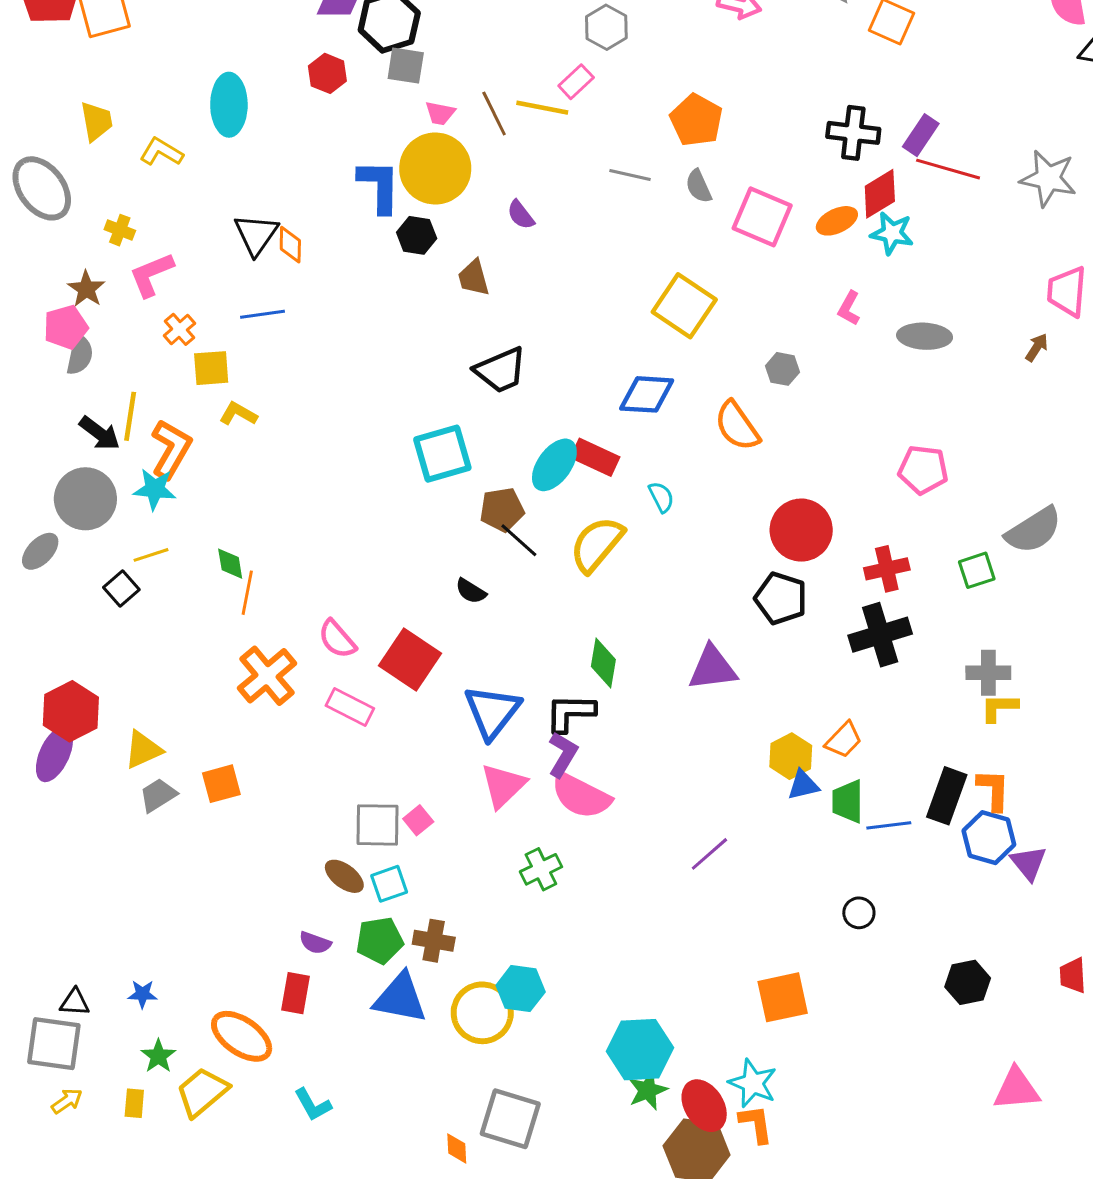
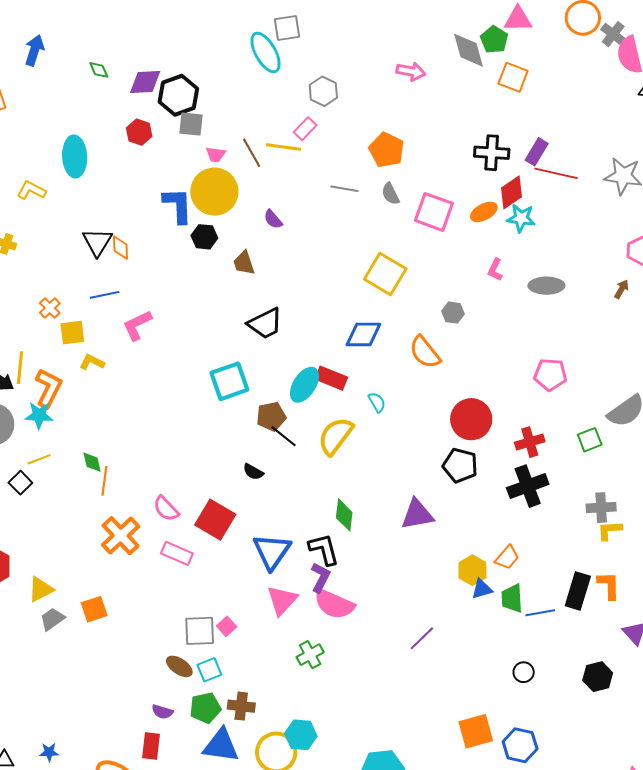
pink L-shape: (151, 275) -> (137, 325), moved
black L-shape: (570, 713) -> (324, 549), turned 78
blue hexagon: (989, 838) -> (520, 745), moved
black hexagon: (968, 982) -> (598, 677), moved

